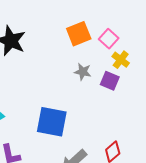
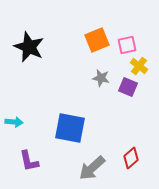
pink square: (109, 39) -> (127, 45), turned 36

